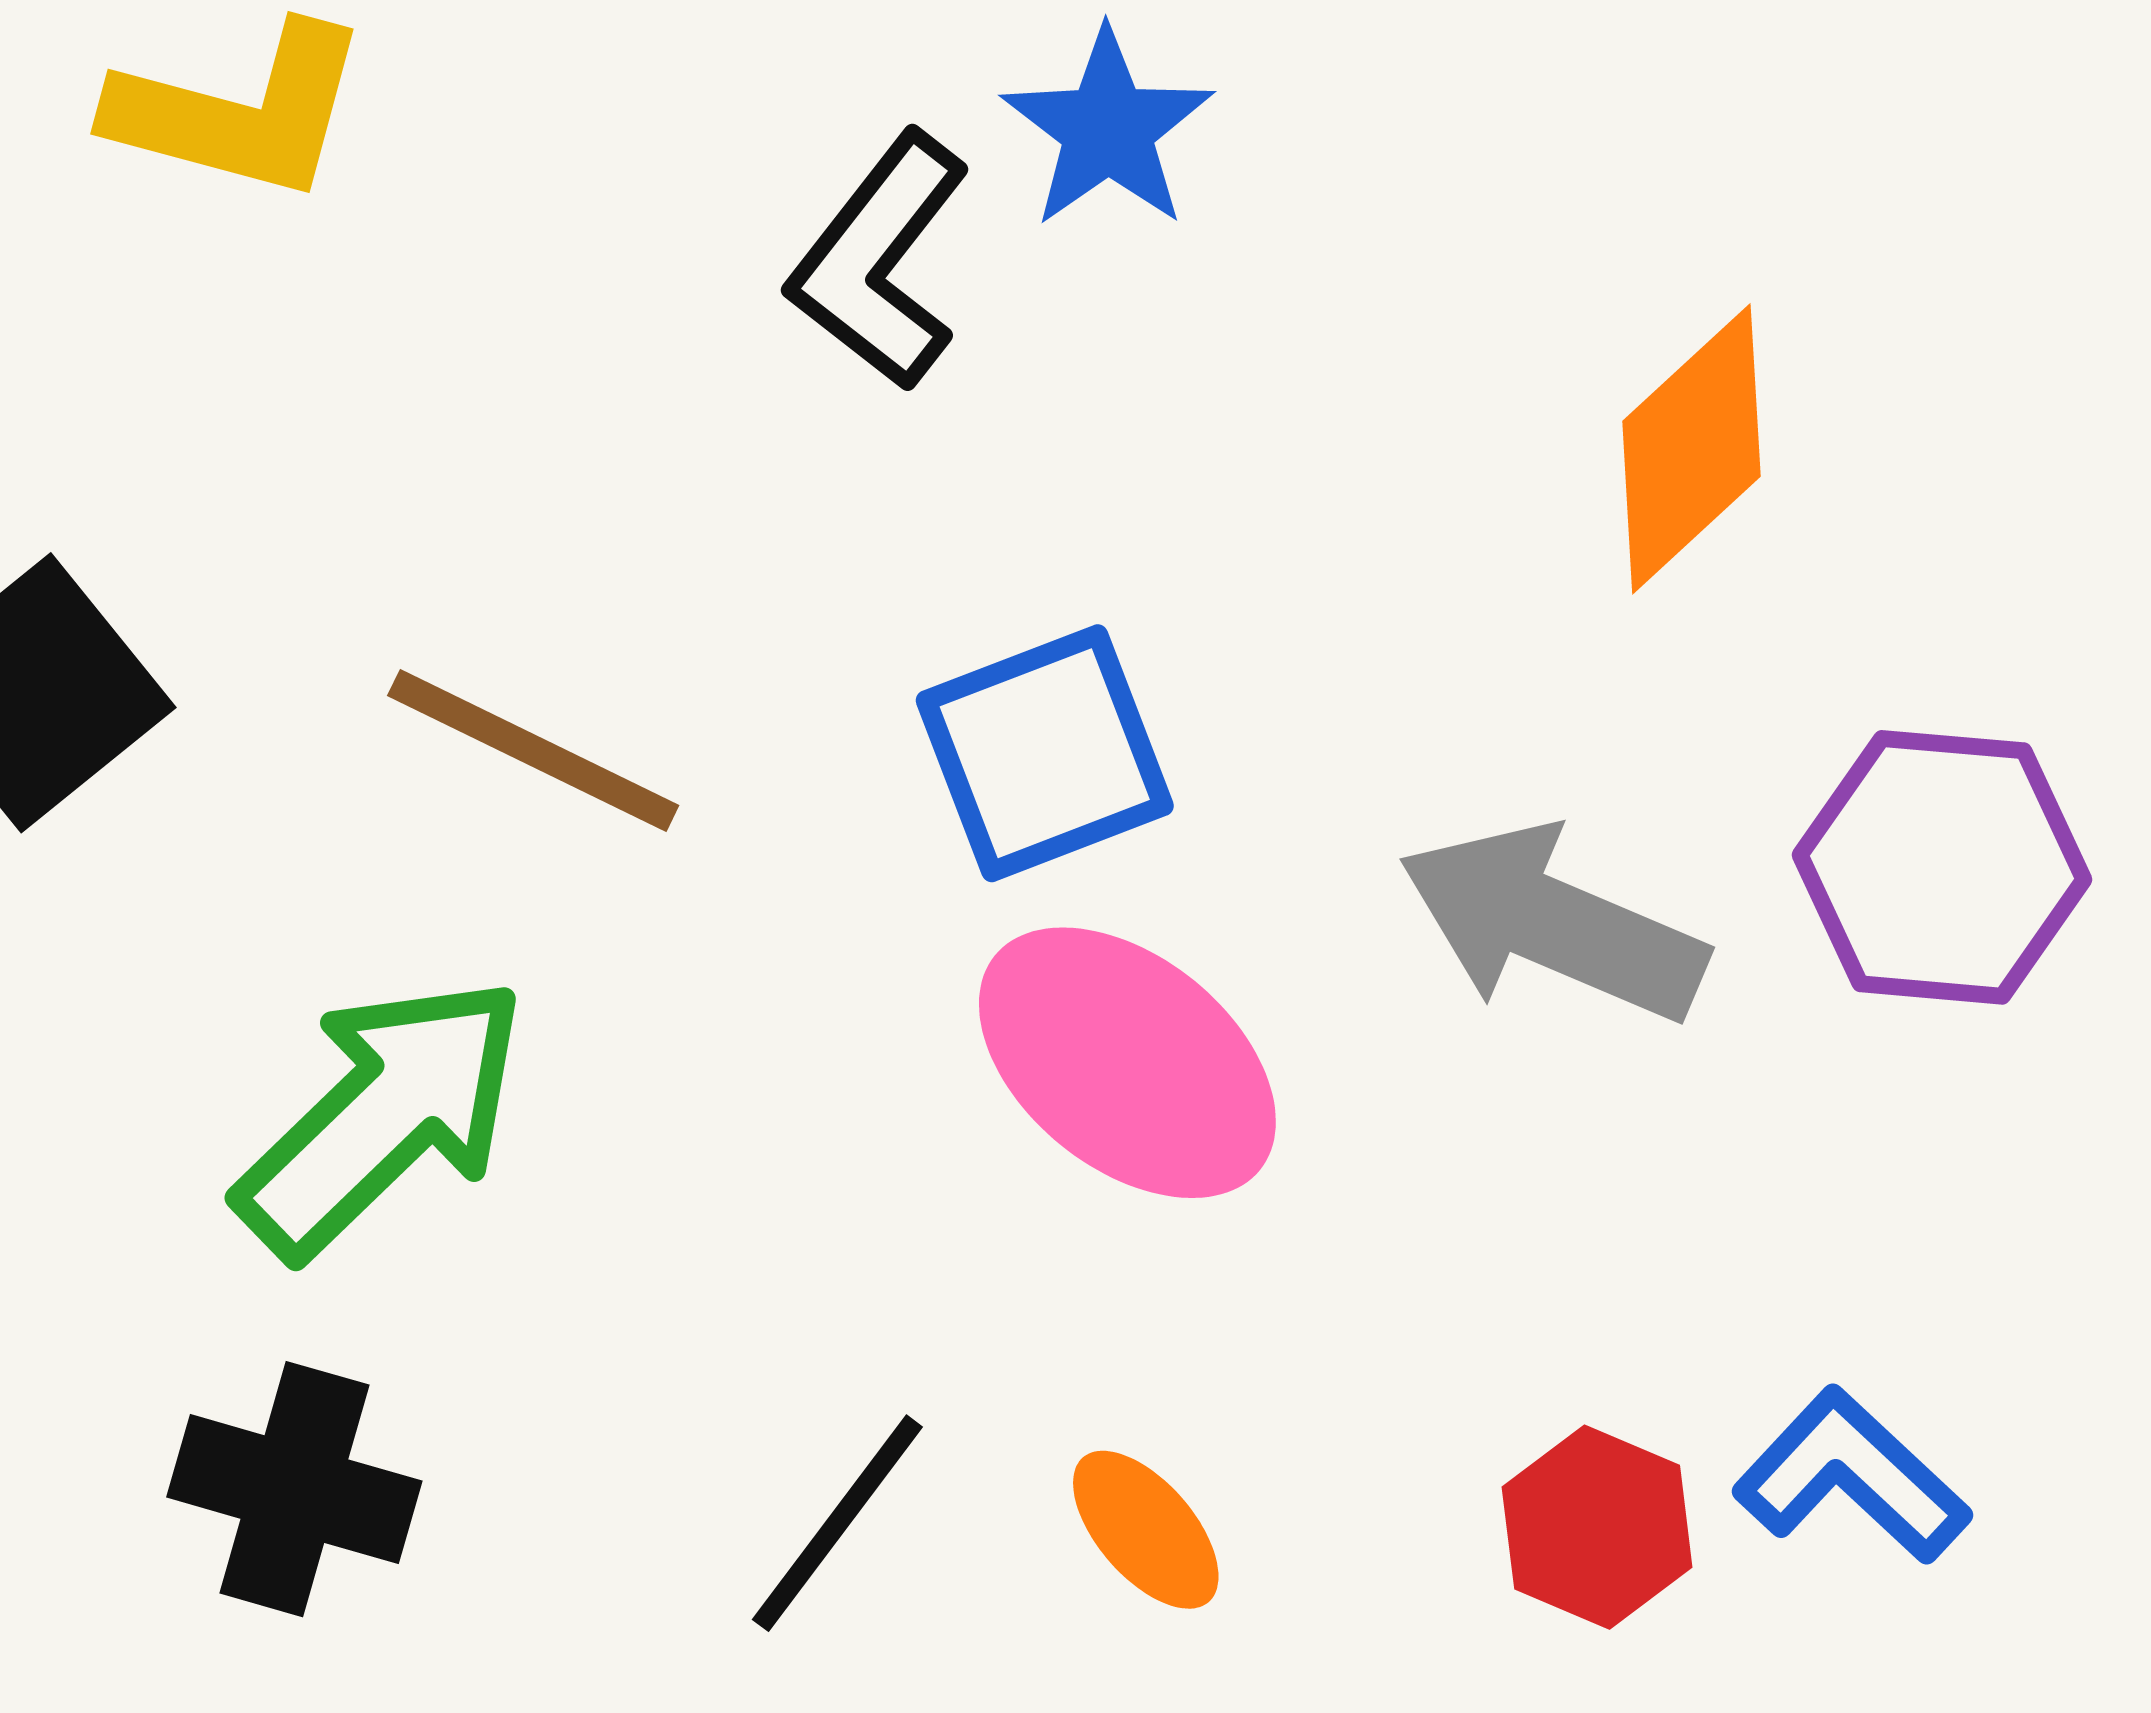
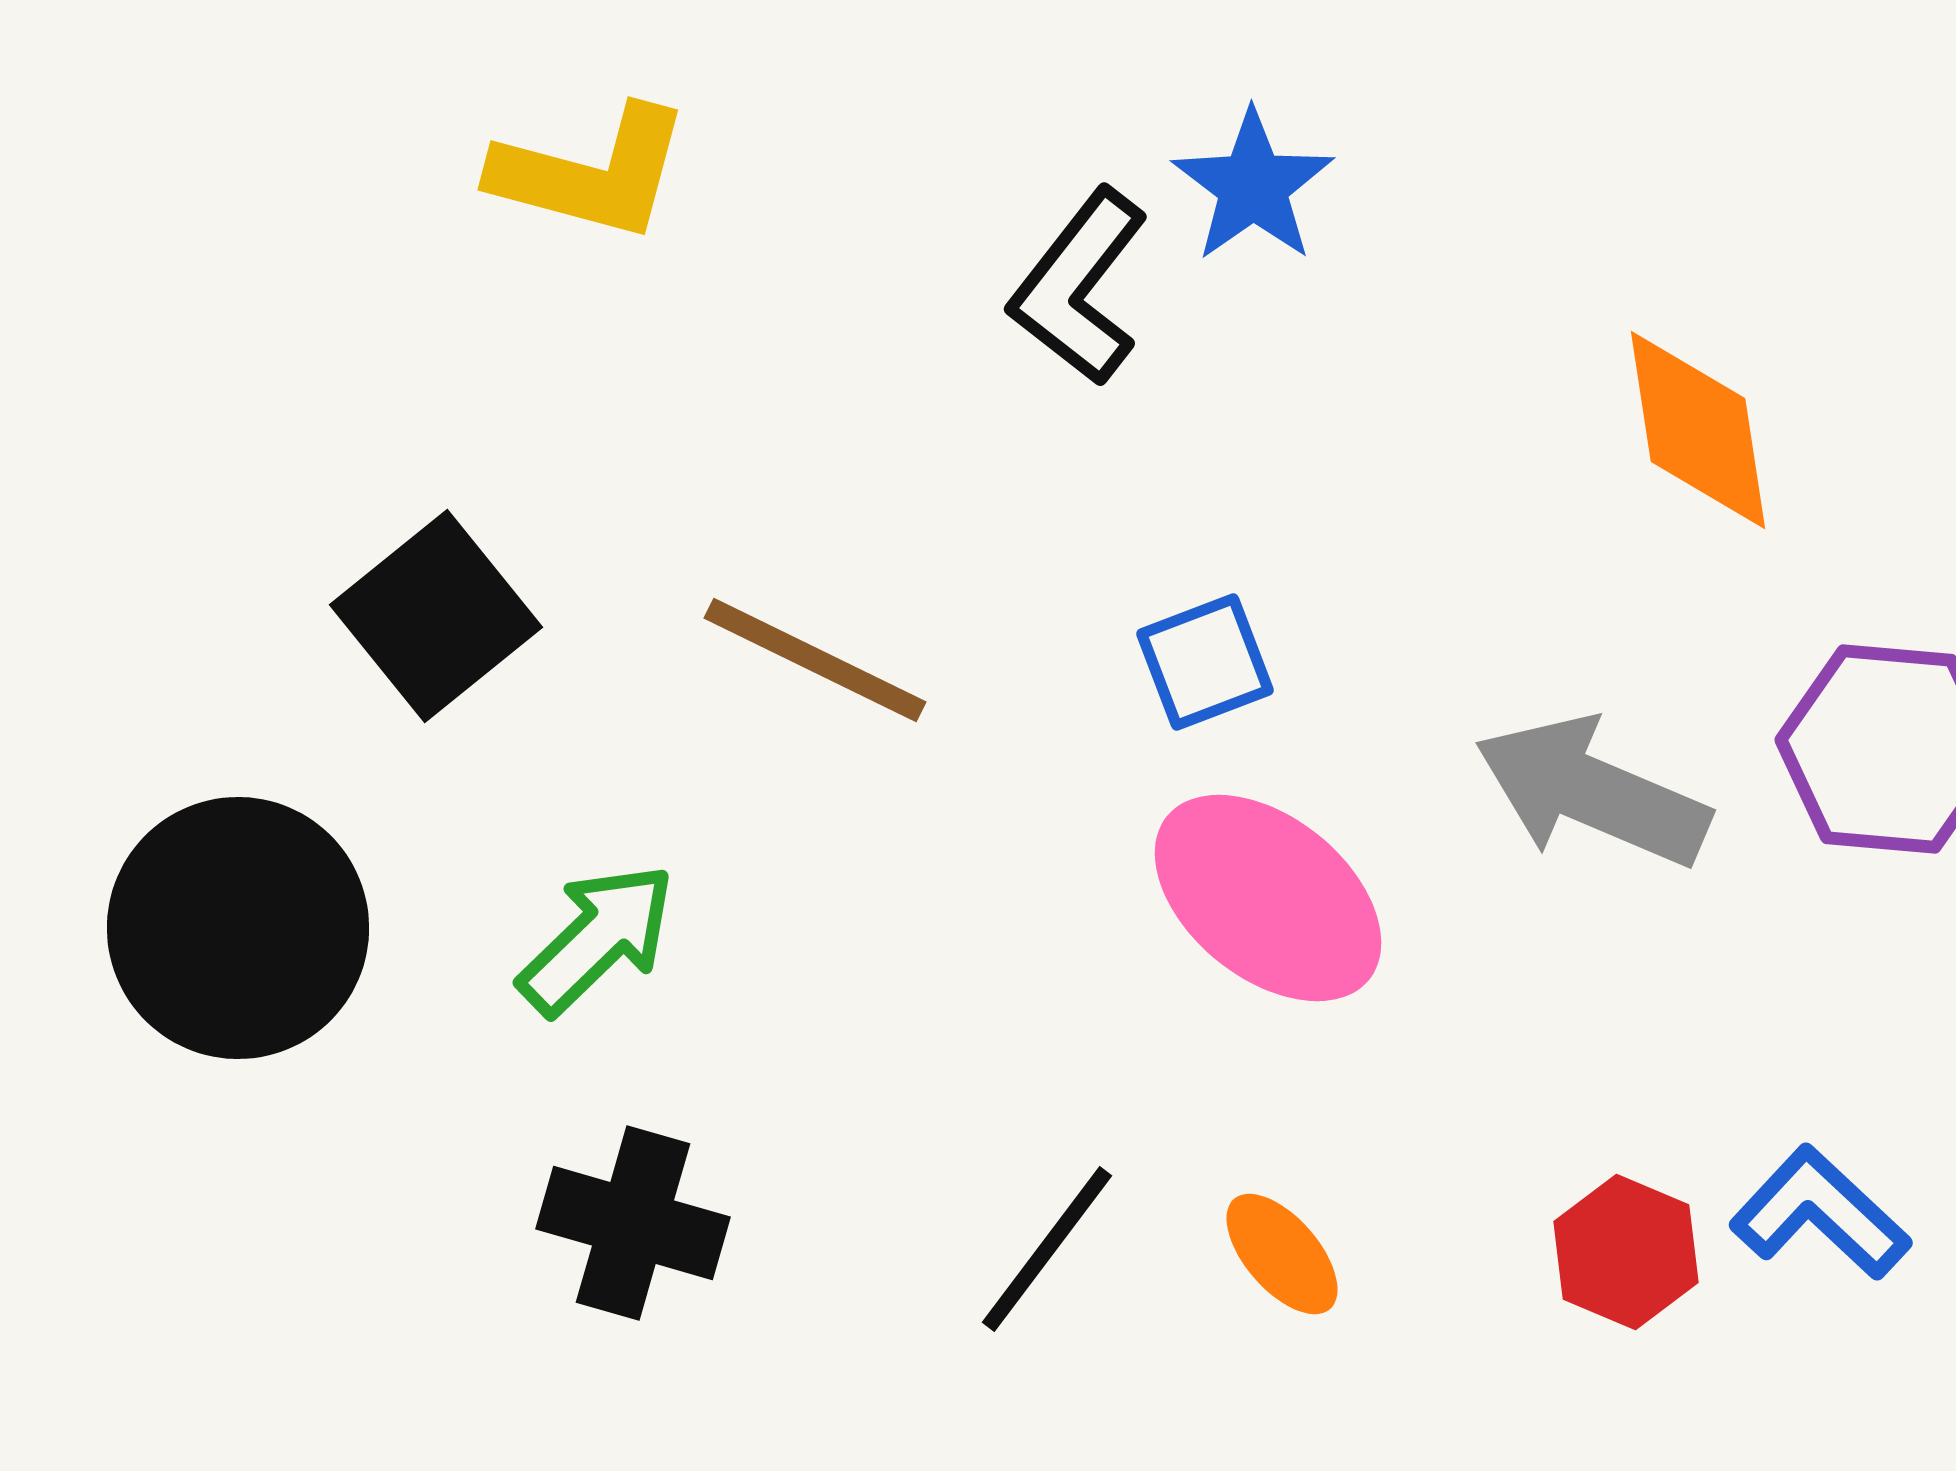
orange diamond: (1691, 449) -> (1698, 430), turned -56
blue square: (1045, 753) -> (1205, 662), size x0.7
green arrow: (382, 1117) -> (597, 939), moved, size x0.7

